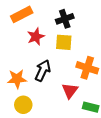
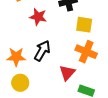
red star: (36, 37) -> (38, 17), turned 30
yellow square: (64, 42) -> (84, 25), moved

